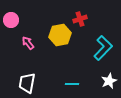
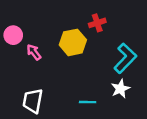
pink circle: (11, 20) -> (13, 35), moved
white star: (109, 81) -> (120, 89), moved

